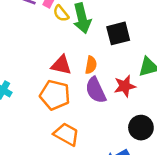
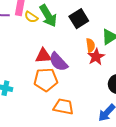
orange semicircle: (91, 65) -> (90, 45), moved
purple semicircle: (96, 90) -> (58, 62), moved

